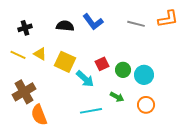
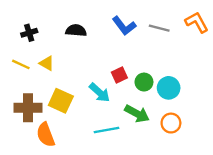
orange L-shape: (168, 19) -> (197, 22), turned -110
blue L-shape: (93, 22) -> (124, 26), moved
yellow square: (65, 62) -> (61, 101), moved
brown cross: (24, 92) -> (28, 108), turned 30
green arrow: (117, 97) -> (137, 114), size x1.5

